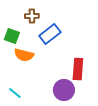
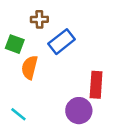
orange semicircle: (24, 55) -> (30, 67), turned 90

